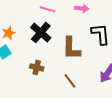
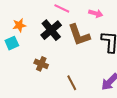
brown L-shape: (71, 48) -> (79, 35), moved, turned -30

